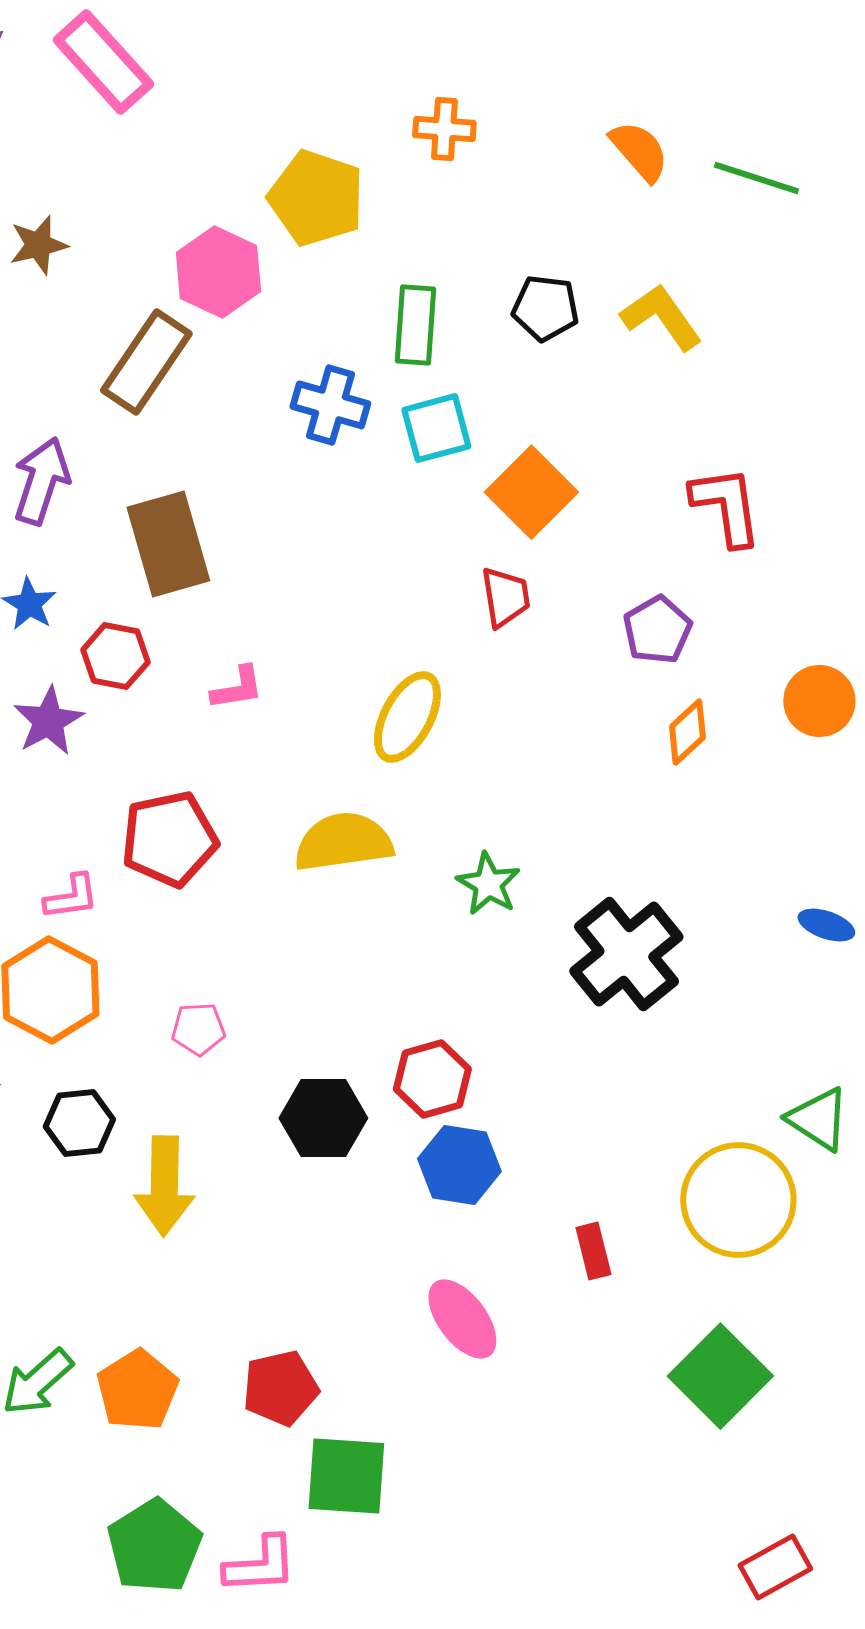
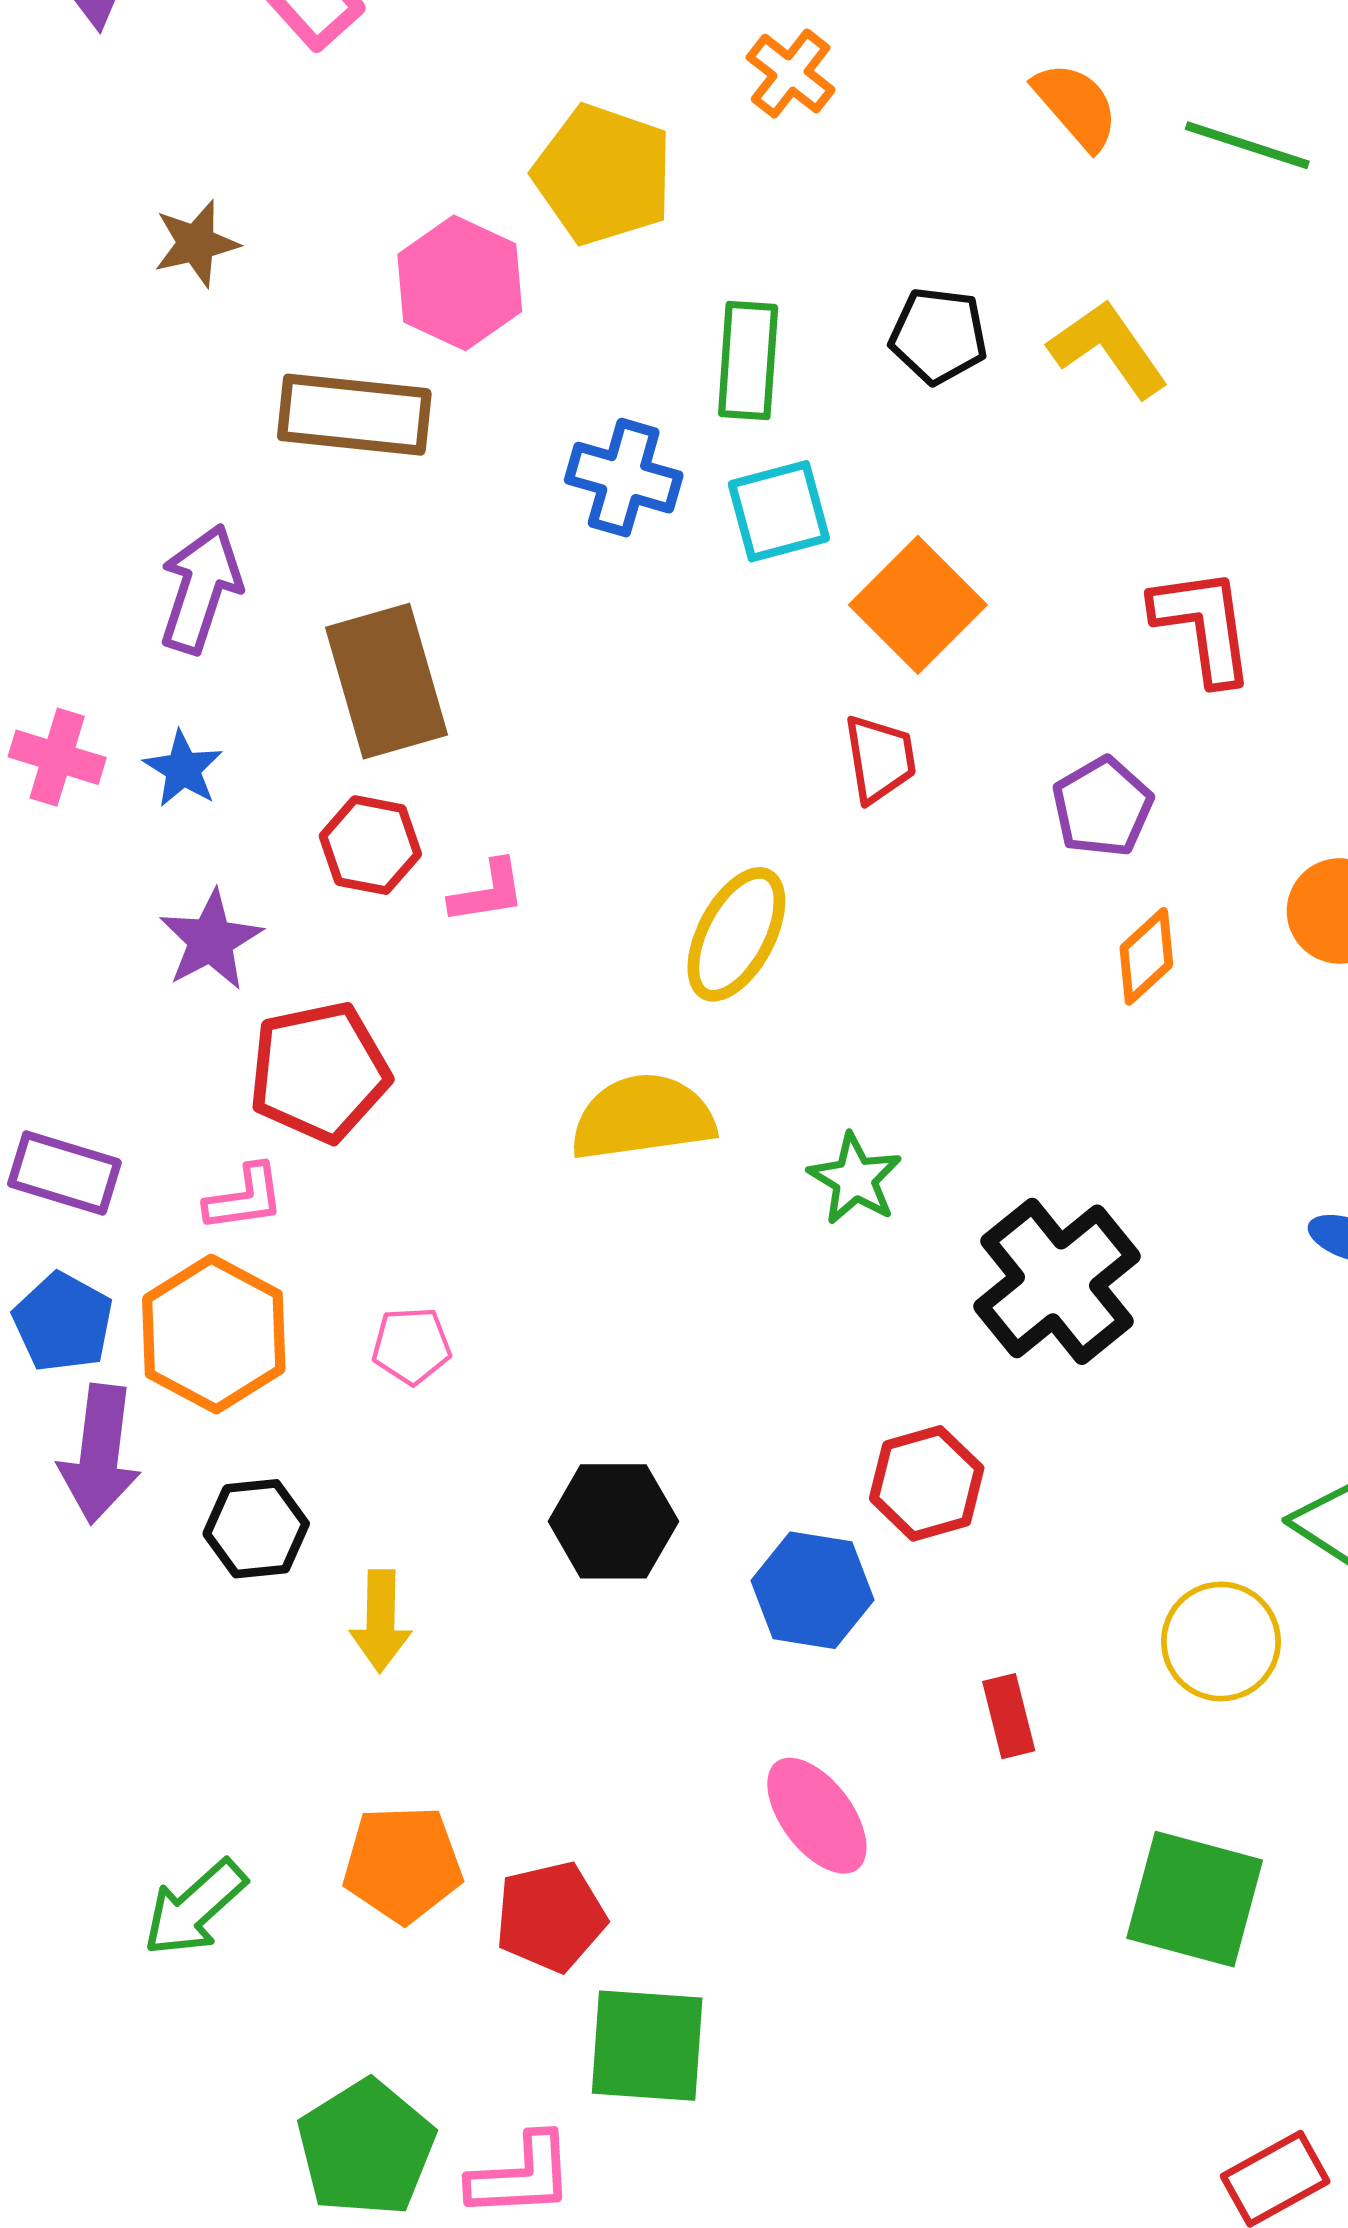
orange cross: (444, 129) -> (791, 74), turned 34
brown rectangle: (146, 362) -> (354, 415), turned 62
red hexagon: (115, 656) -> (370, 845), moved
red pentagon: (169, 839) -> (319, 1072), moved
pink pentagon: (198, 1029) -> (411, 1346), moved
red hexagon: (432, 1079) -> (927, 1483), moved
yellow arrow: (164, 1186) -> (381, 1621), size x0.7
yellow circle: (738, 1200) -> (1221, 1641), size x0.7
green square: (720, 1376) -> (1195, 1899), turned -30
orange pentagon: (137, 1390) -> (403, 1864), moved, turned 30

